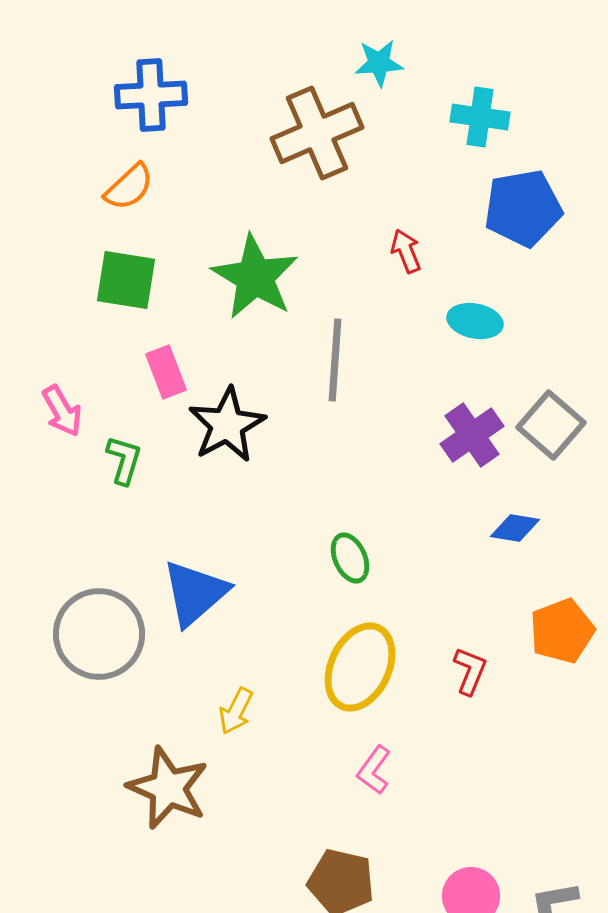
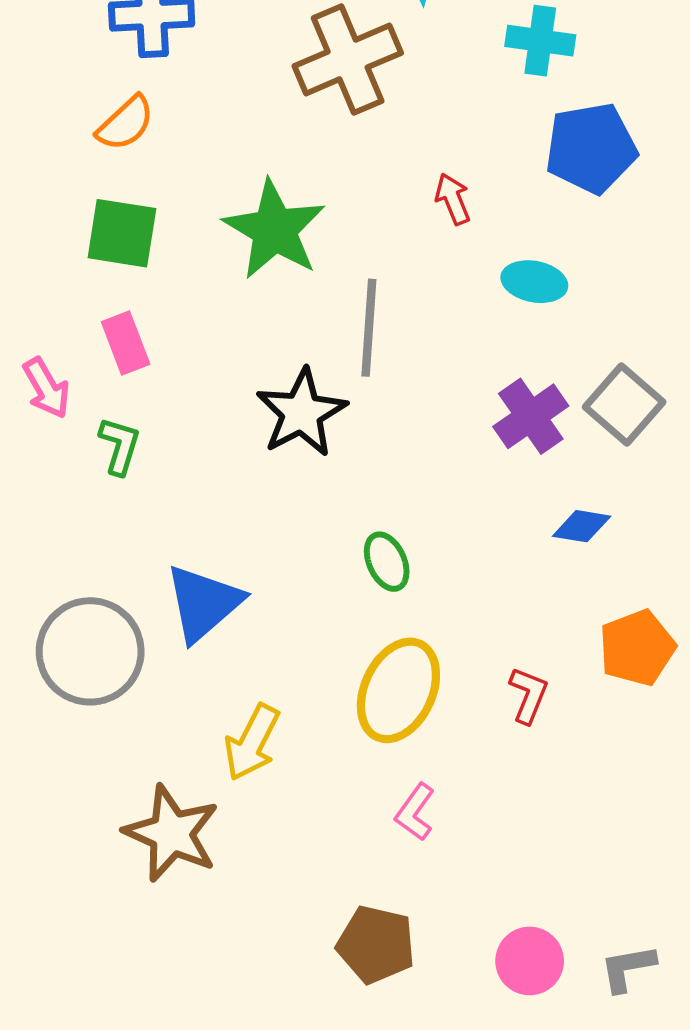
pink rectangle: (166, 372) -> (126, 343), moved
black star: (227, 425) -> (302, 413), moved
yellow arrow: (236, 711) -> (252, 742), size x1.4

